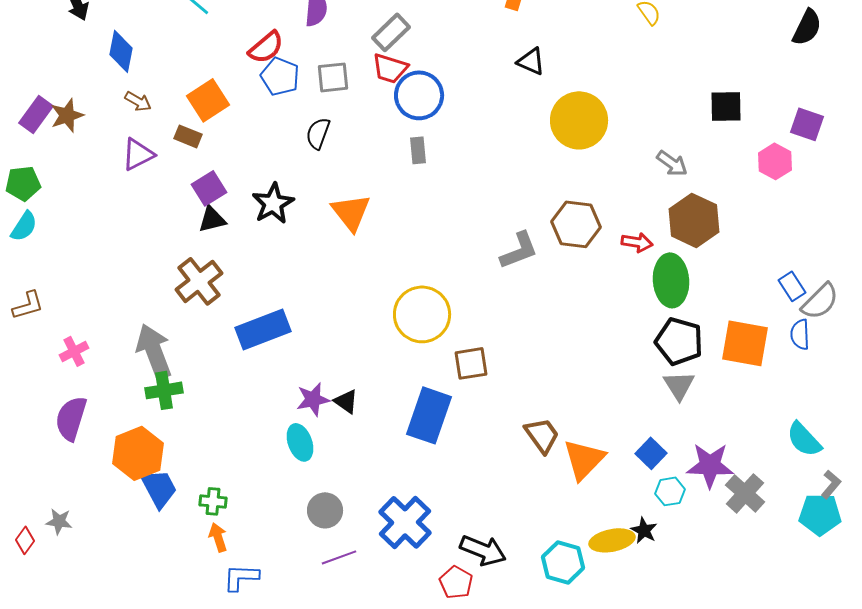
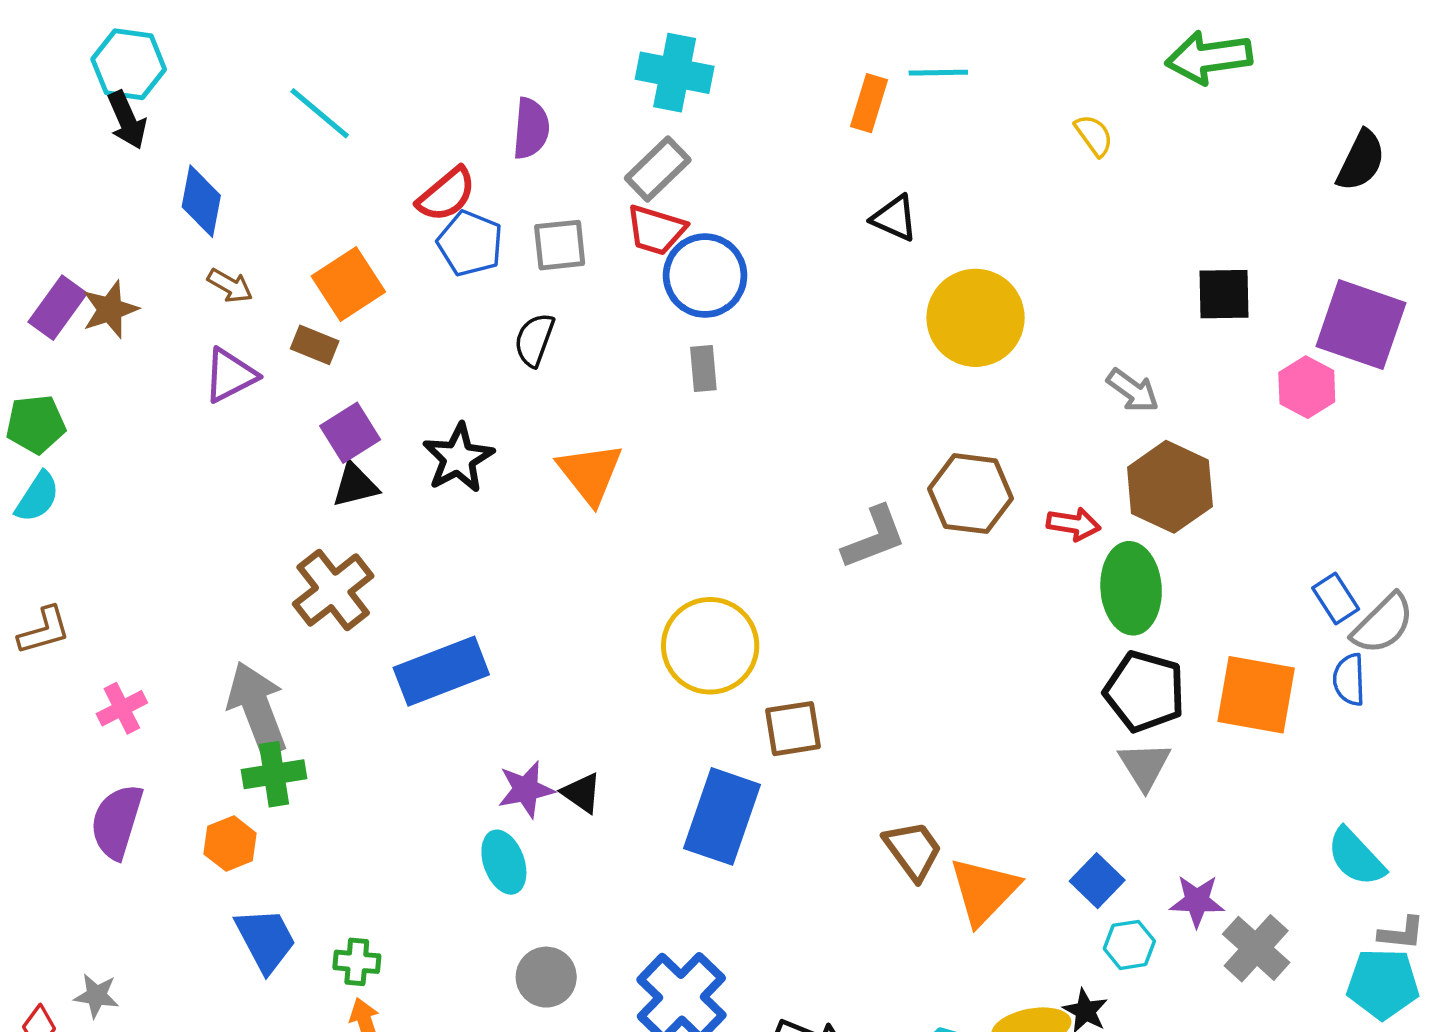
purple square: (807, 124) -> (1361, 325), size x1.6
orange hexagon: (138, 453) -> (230, 844), moved, size x0.6
purple star: (710, 465) -> (1197, 901), size x0.7
gray L-shape: (831, 484) -> (1401, 933), turned 56

